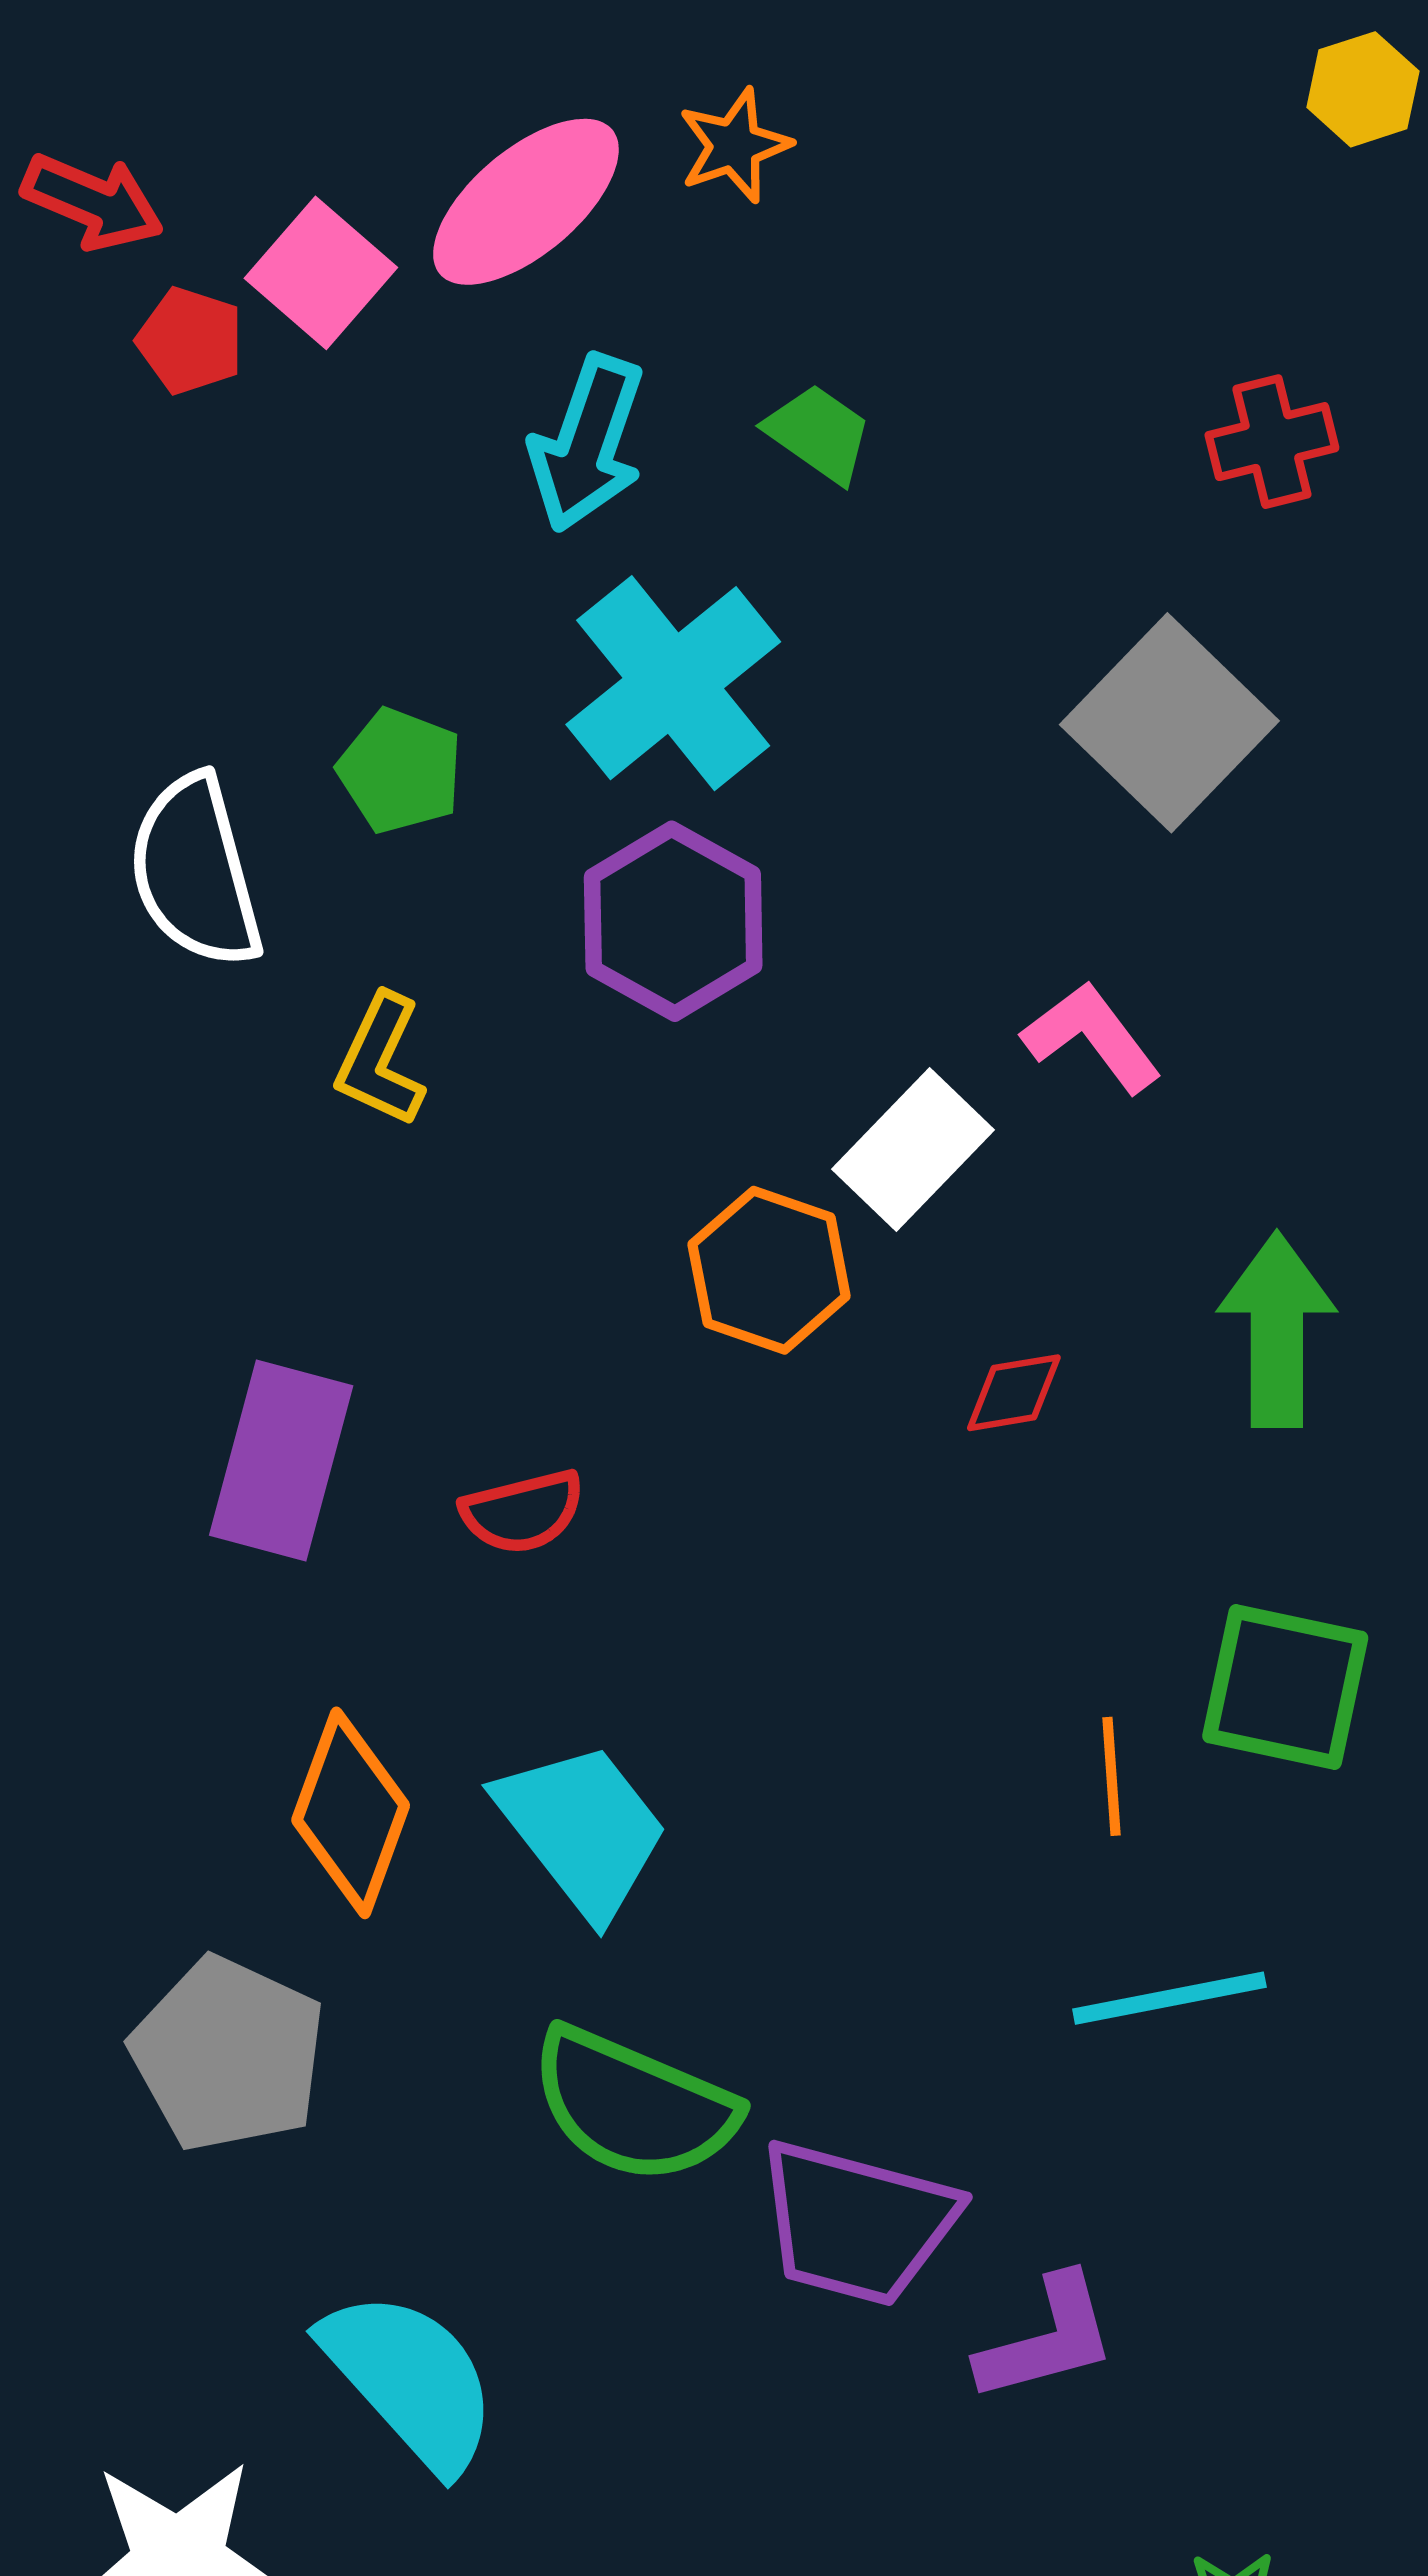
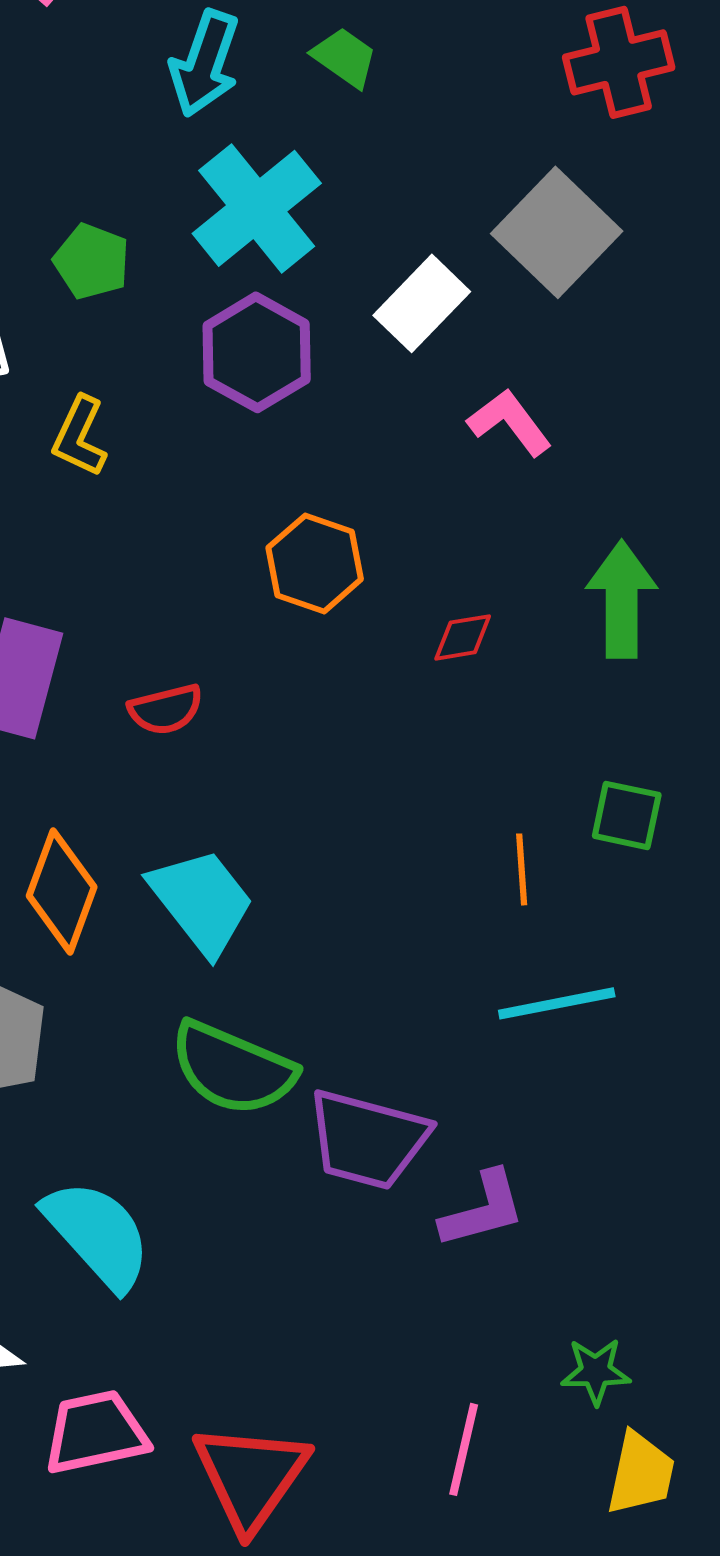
red cross: (1272, 442) -> (619, 62), size x1.4
white rectangle: (913, 1150) -> (422, 303), moved
green square: (1285, 1687) -> (627, 815), size x0.7

